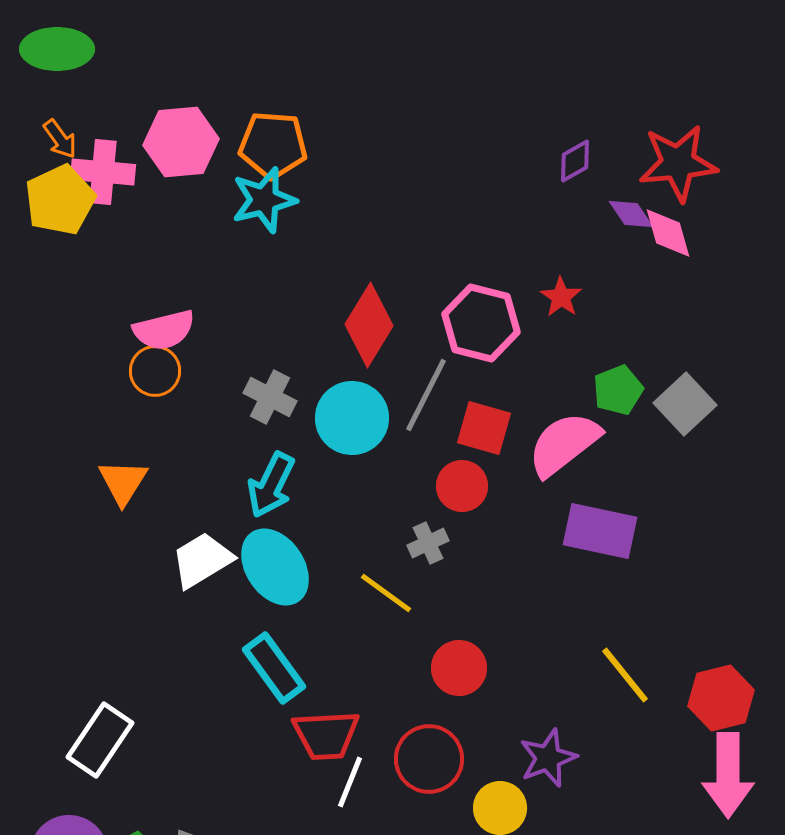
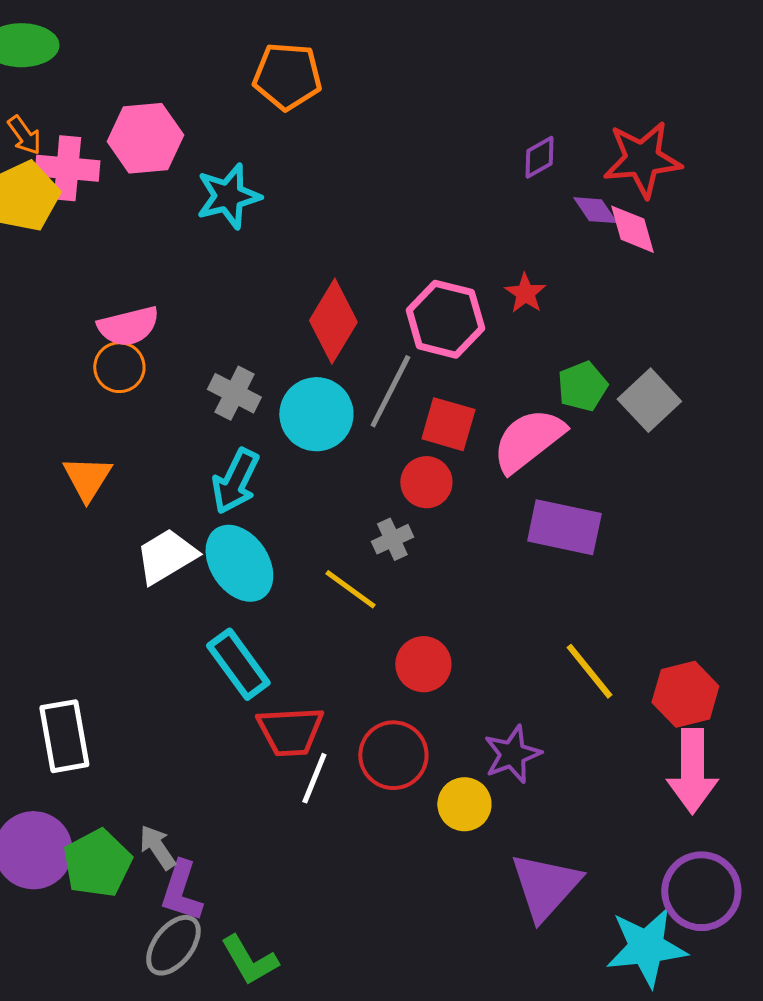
orange pentagon: (273, 145) -> (287, 76), moved
white rectangle: (100, 740) -> (64, 736), turned -44

